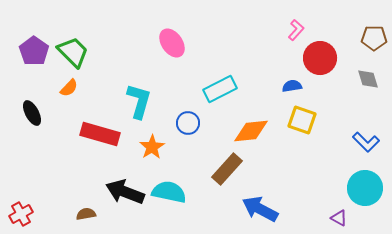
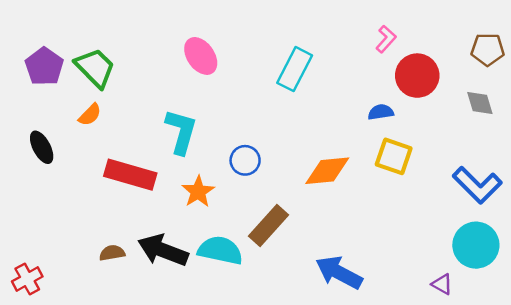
pink ellipse: (172, 43) -> (201, 56), moved
cyan rectangle: (220, 89) -> (295, 69), moved, turned -36
blue L-shape: (366, 142) -> (477, 185), size x1.4
brown rectangle: (227, 169) -> (269, 226), moved
brown semicircle: (86, 214) -> (112, 253), moved

